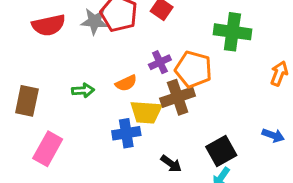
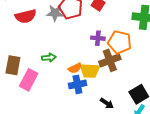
purple cross: (160, 62) -> (98, 38), turned 32
orange semicircle: (126, 83) -> (75, 68), moved
pink rectangle: (48, 149) -> (29, 80), moved

